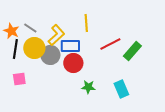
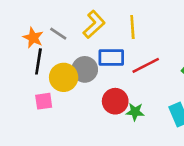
yellow L-shape: (56, 35) -> (94, 24), moved
red line: (110, 44) -> (146, 65), moved
yellow circle: (34, 48) -> (64, 77), moved
red circle: (73, 63) -> (115, 101), moved

